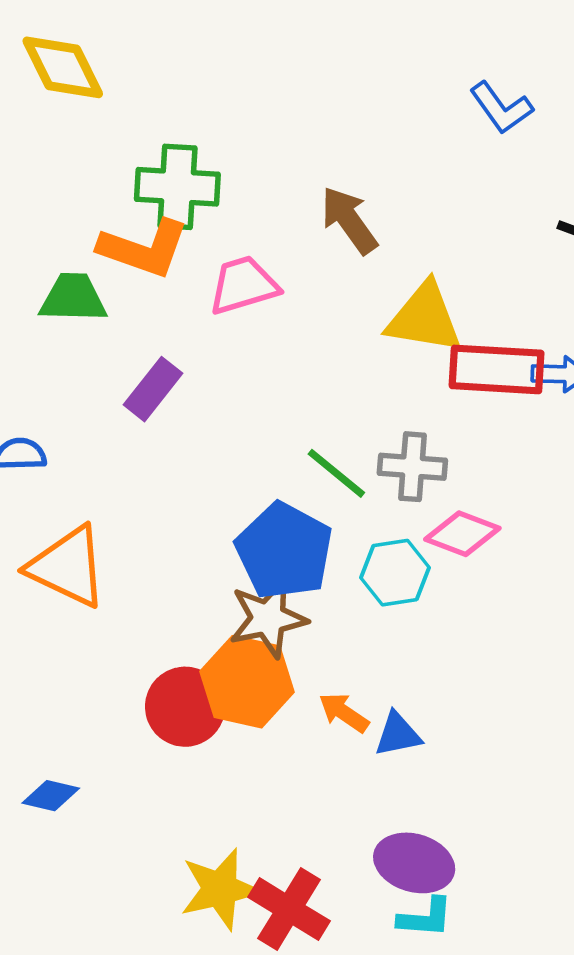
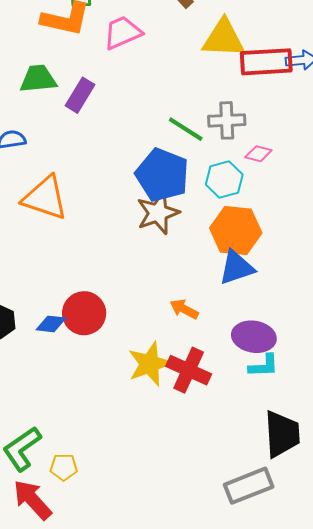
green trapezoid: (73, 298) -> (38, 79), moved
pink diamond: (462, 534) -> (258, 154), size x0.7
orange hexagon: (247, 682) -> (236, 231), moved
red circle: (185, 707) -> (84, 313), moved
orange arrow: (344, 713) -> (184, 309), moved
blue triangle: (398, 734) -> (236, 268), size x1.4

